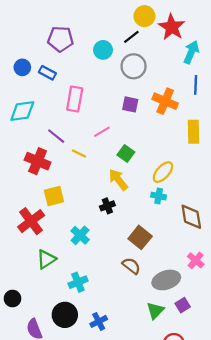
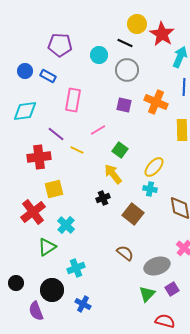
black line: (131, 37) -> (125, 43), turned 63
red cross: (38, 161) -> (39, 157), turned -30
cyan cross: (80, 235) -> (66, 225), moved
brown square: (140, 237) -> (133, 214), moved
black circle: (65, 315) -> (52, 290), moved
blue cross: (99, 321) -> (83, 304), moved, turned -35

